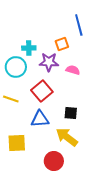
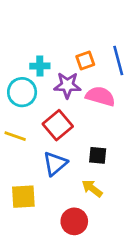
blue line: (79, 25) -> (118, 60), moved
pink semicircle: (73, 70) -> (100, 96), size x1.5
blue triangle: (40, 119) -> (55, 164), turned -36
yellow arrow: (67, 137) -> (92, 188), size x0.7

